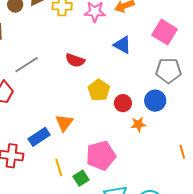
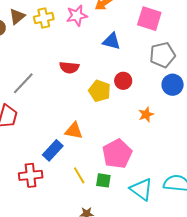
blue circle: (155, 101) -> (173, 85), moved
red circle: (123, 103) -> (123, 81), moved
orange triangle: (64, 123) -> (74, 131), turned -42
green square: (81, 178) -> (103, 180), turned -35

